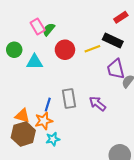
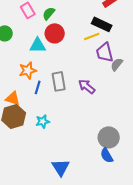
green semicircle: (49, 29) -> (49, 13), moved
yellow line: (92, 49) -> (92, 36), moved
cyan triangle: (35, 62) -> (38, 45), moved
orange star: (44, 121) -> (28, 70), moved

